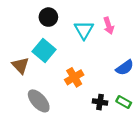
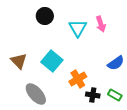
cyan square: (44, 50) -> (52, 61), moved
orange cross: (74, 77) -> (78, 79), moved

